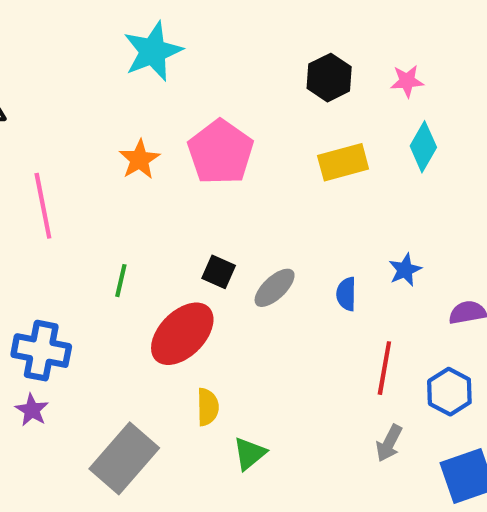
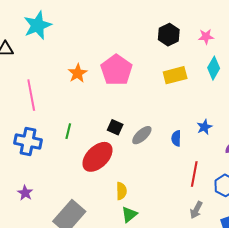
cyan star: (153, 51) -> (38, 25), moved
blue cross: (41, 351) -> (28, 141), moved
yellow semicircle: (208, 407) -> (121, 191), moved

